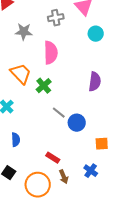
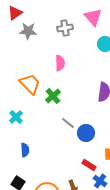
gray star: (24, 32) -> (28, 31), moved
pink semicircle: (51, 53) -> (60, 63), size x0.7
red rectangle: (53, 158) -> (89, 165), moved

